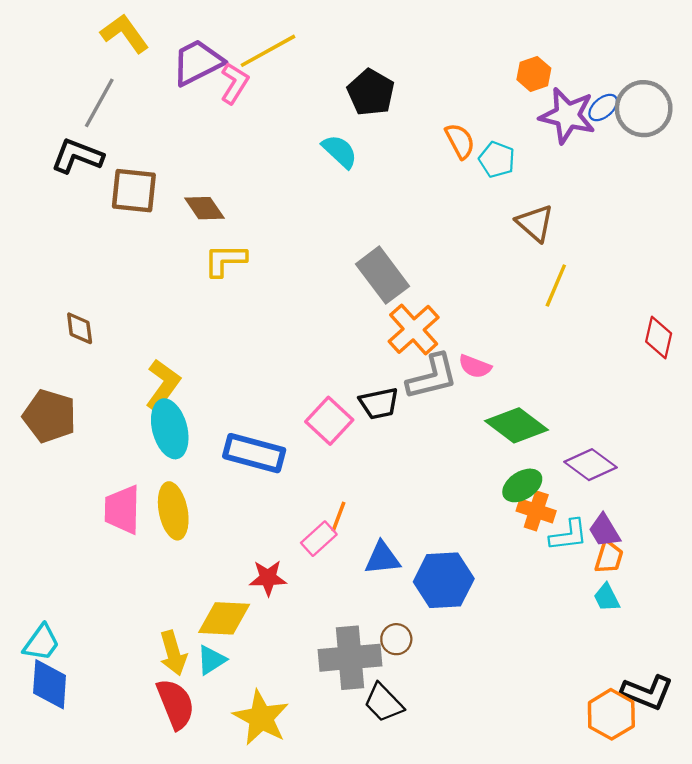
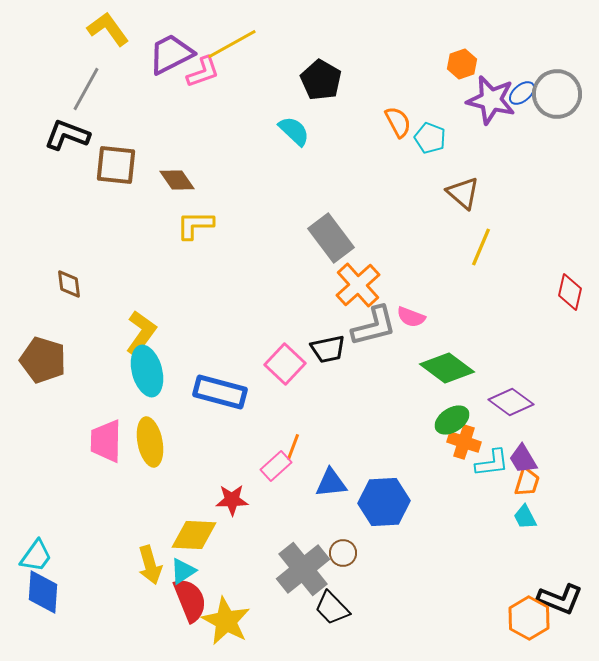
pink L-shape: (234, 83) -> (203, 72), turned 39
gray cross: (350, 658) -> (303, 569), turned -34
red semicircle: (176, 704) -> (190, 600), moved

